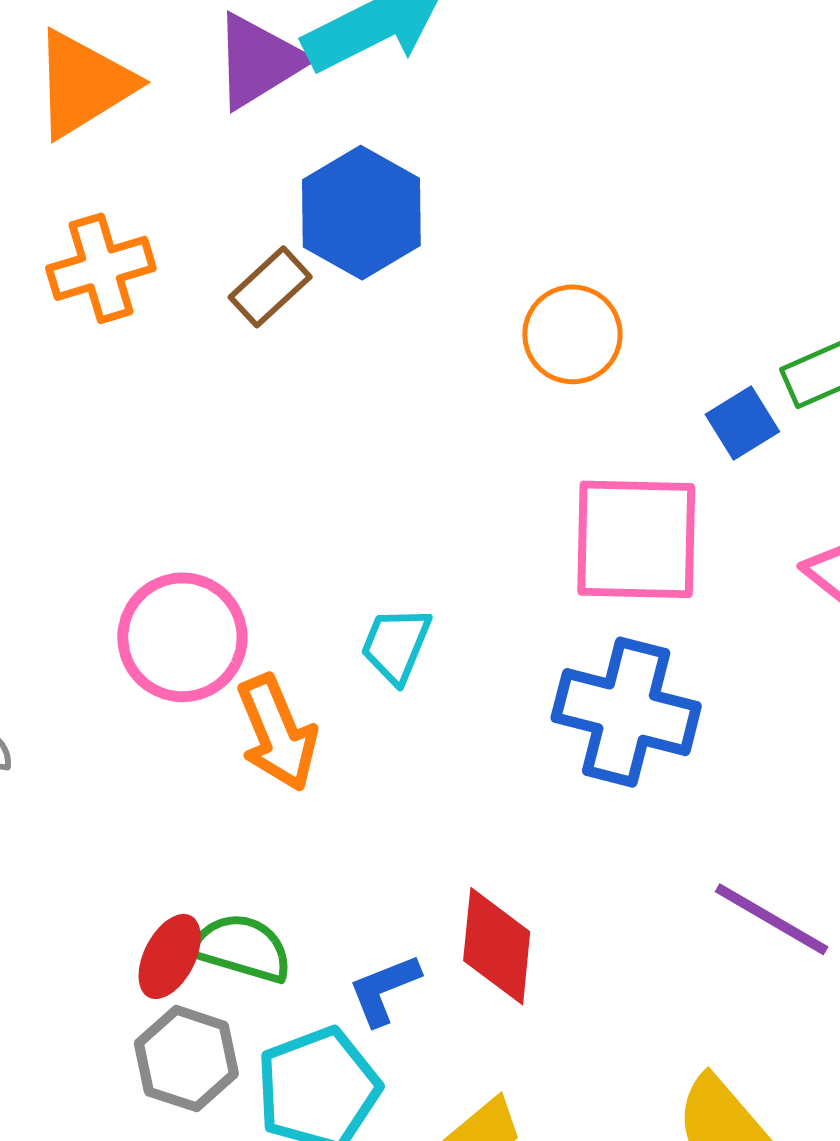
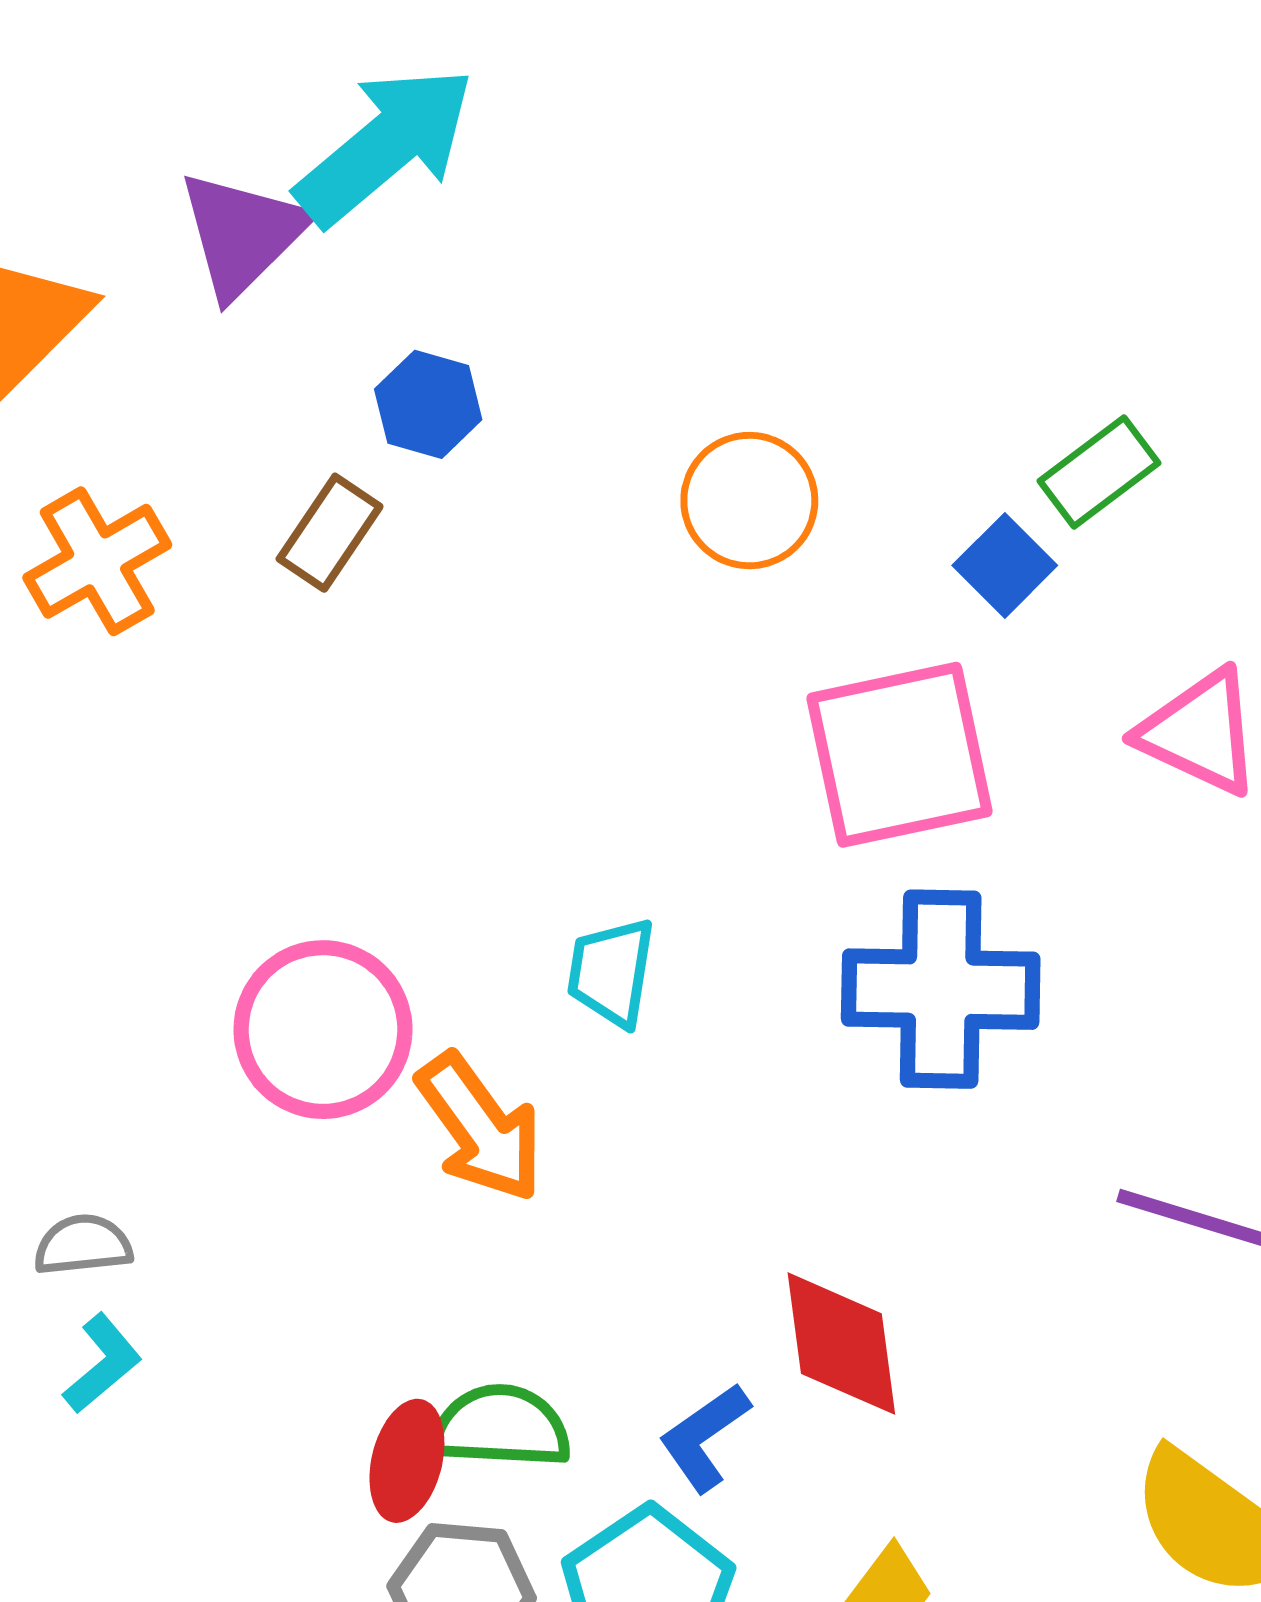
blue hexagon: (361, 213) -> (428, 404), size x0.6

